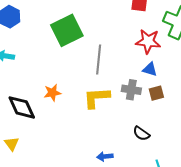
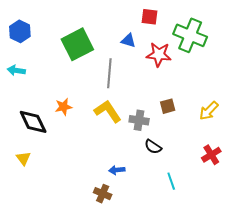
blue triangle: (150, 69) -> (128, 41), moved
gray cross: (131, 90) -> (139, 120), moved
yellow L-shape: (97, 98) -> (108, 111), turned 60

